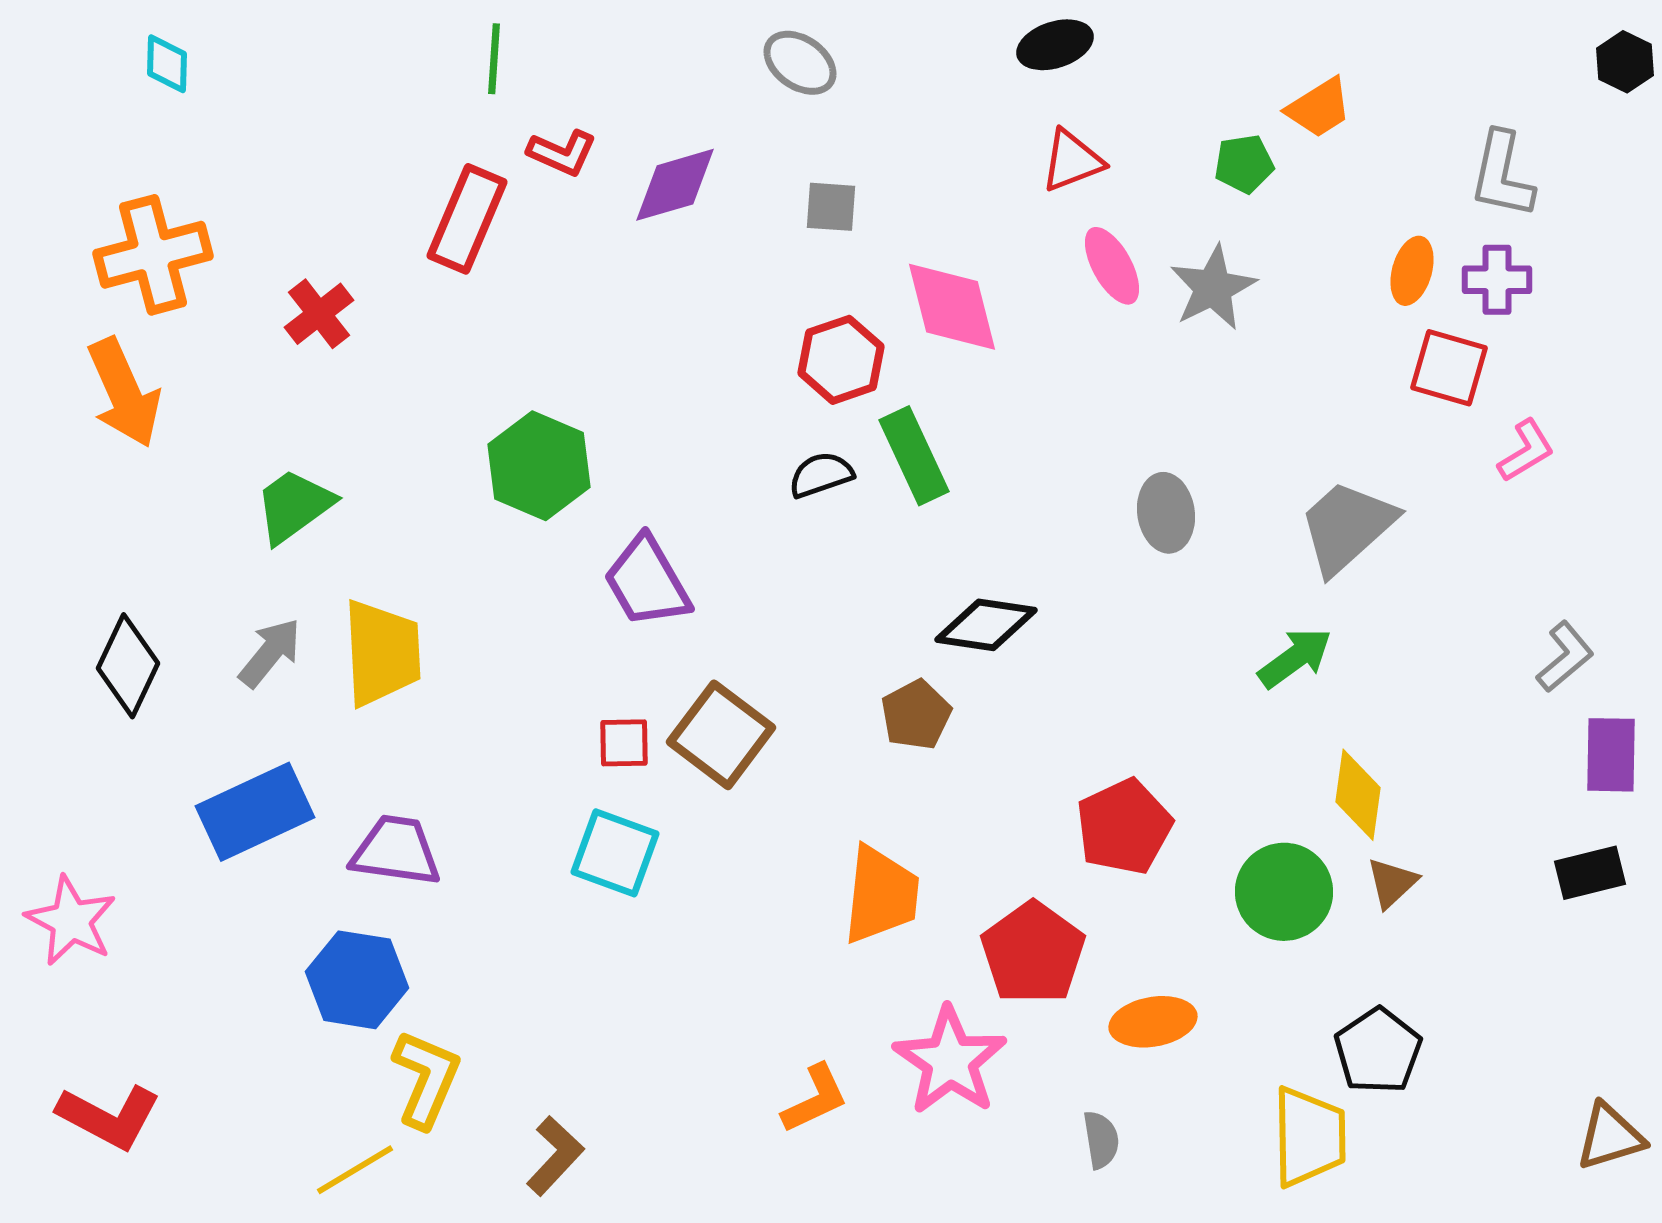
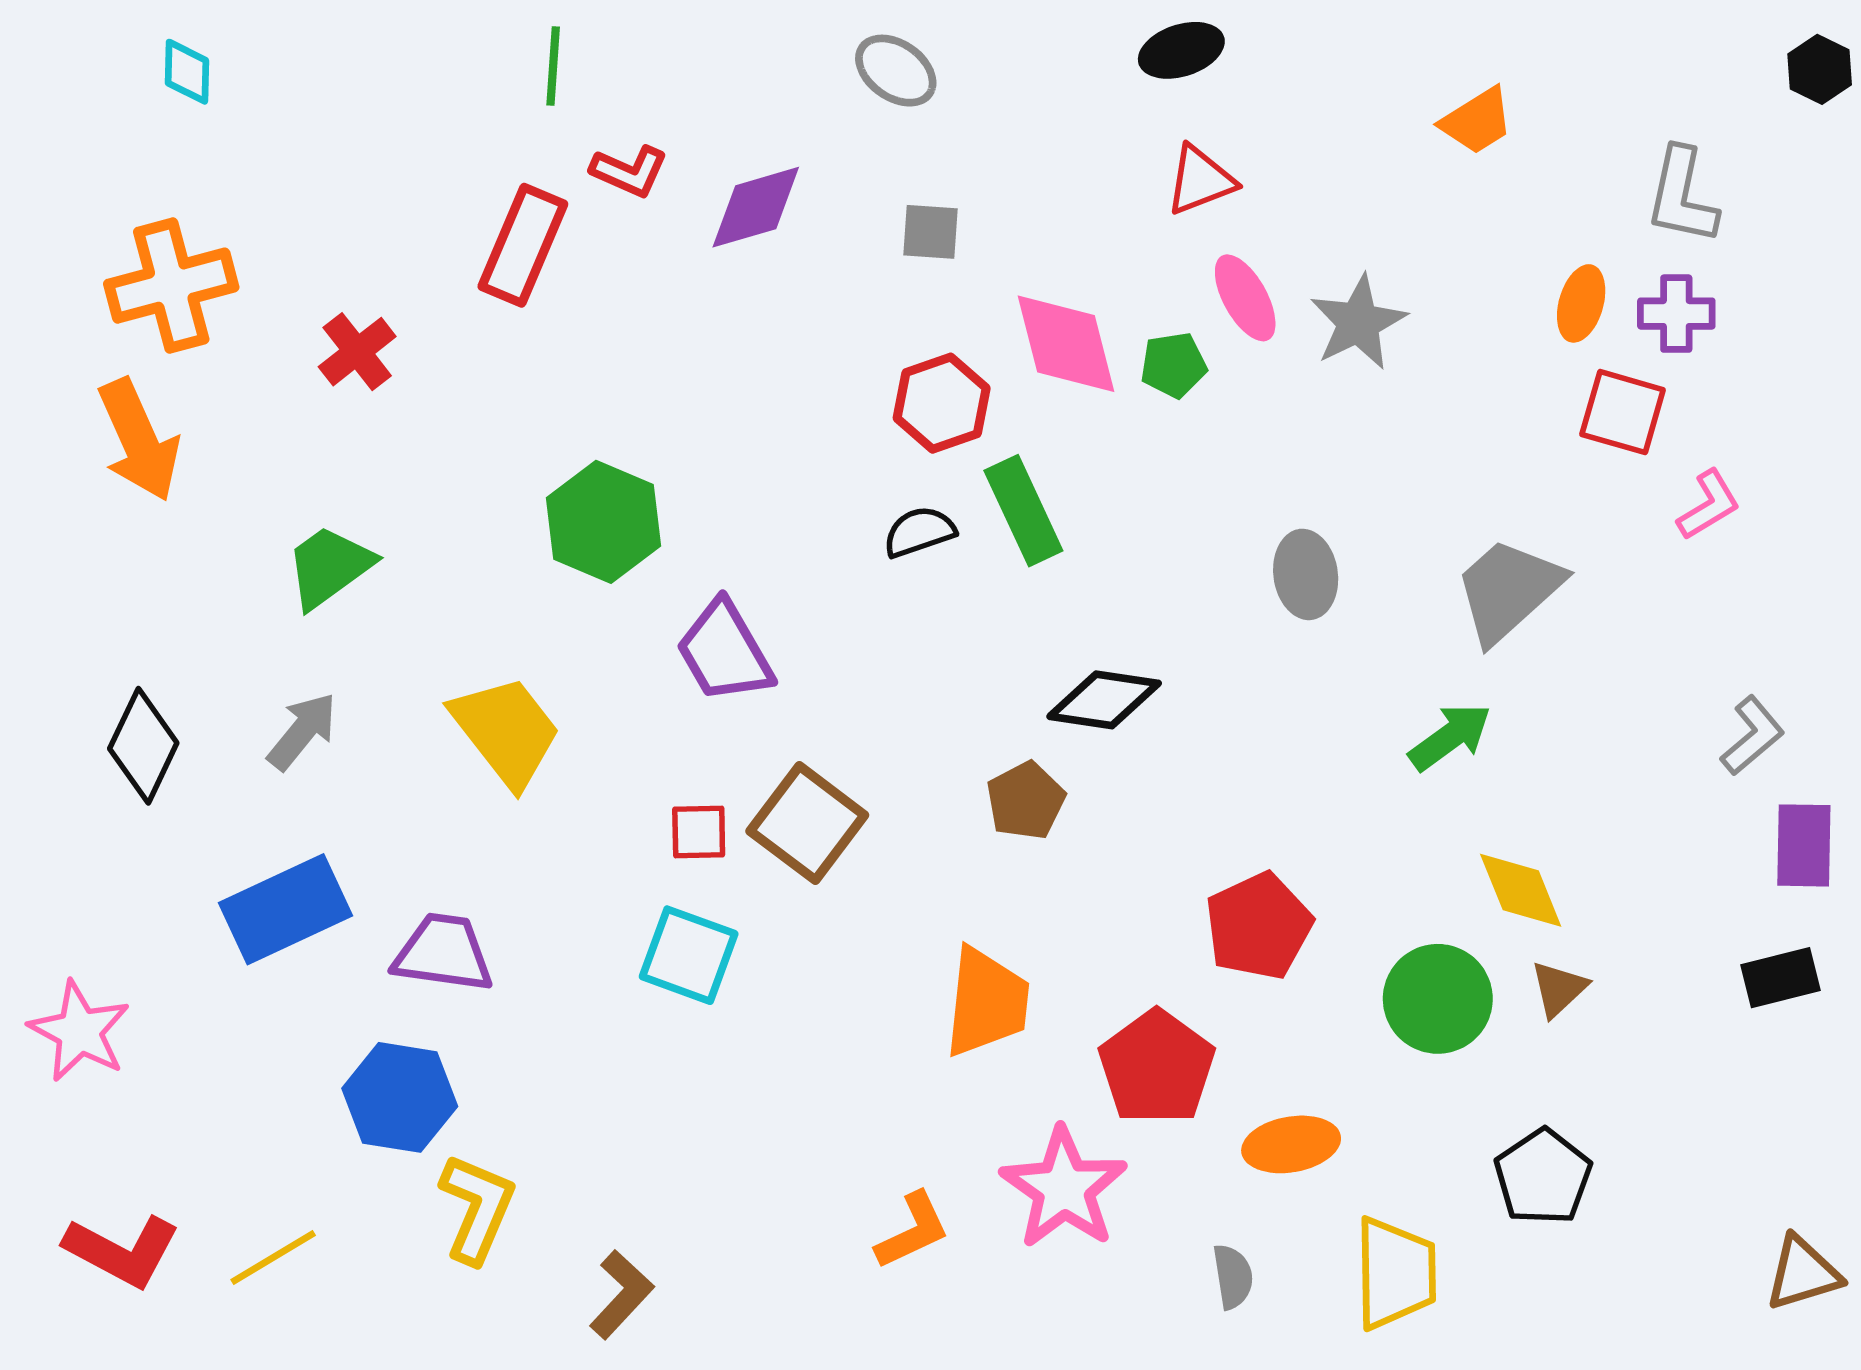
green pentagon: (1244, 164) -> (1173, 365), moved
yellow trapezoid: (382, 653) -> (506, 731), moved, turned -35
yellow diamond: (1358, 795) -> (1521, 890), turned -30
yellow trapezoid: (1309, 1137) -> (1395, 1273), moved
yellow line: (355, 1170) -> (273, 1258), moved

